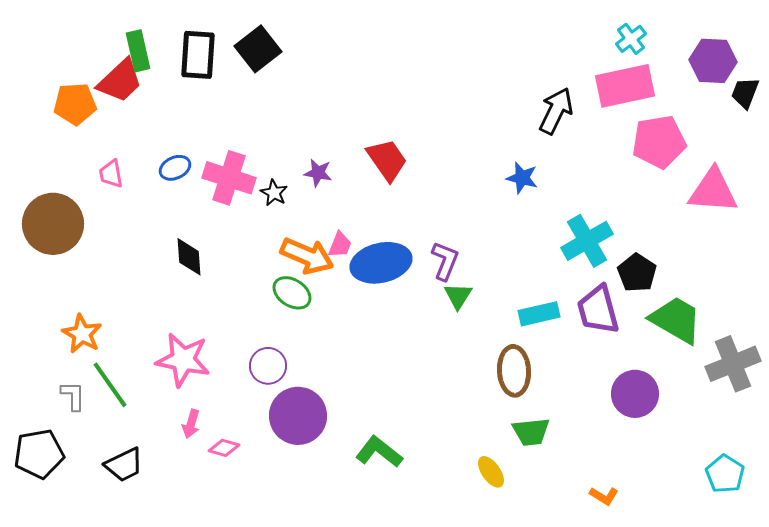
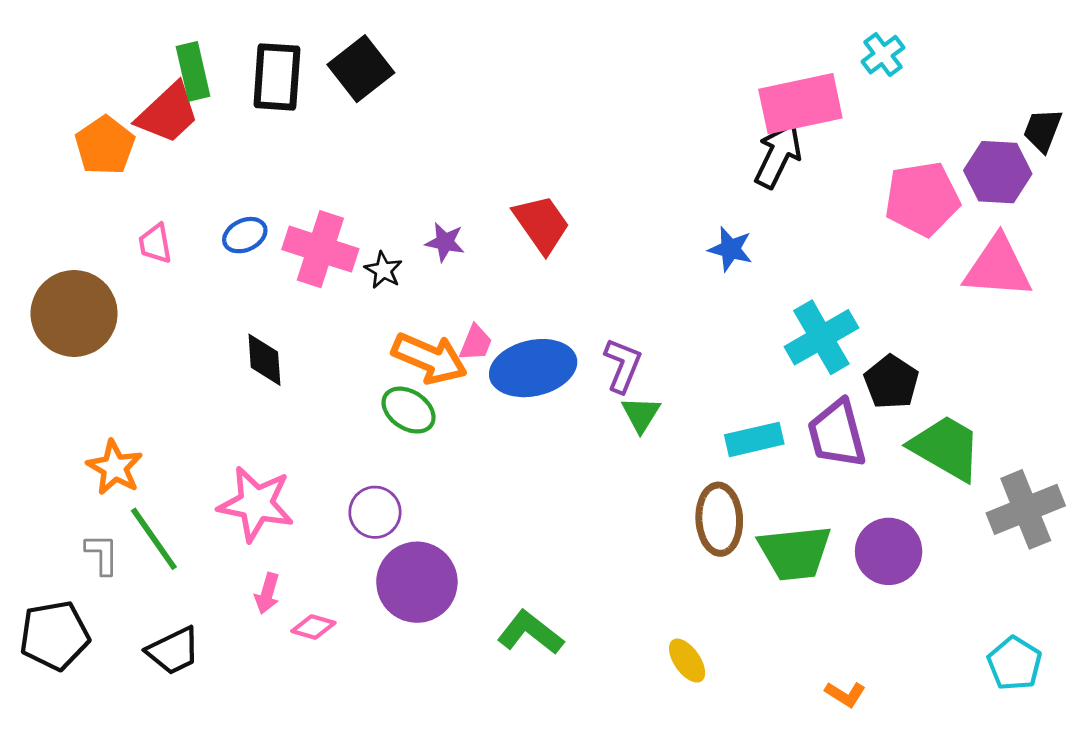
purple hexagon: (713, 61) -> (998, 172), moved
pink rectangle: (625, 86) -> (800, 104), moved
orange pentagon: (75, 104) -> (105, 146), turned -30
green trapezoid: (531, 432) -> (795, 553), moved, size x1.4

